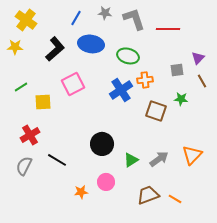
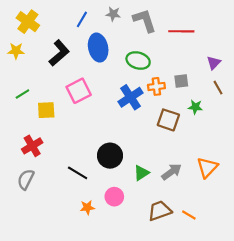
blue ellipse: (91, 44) -> (98, 48), turned 70
gray square: (177, 70) -> (181, 81), moved
black line: (57, 160) -> (78, 173), moved

